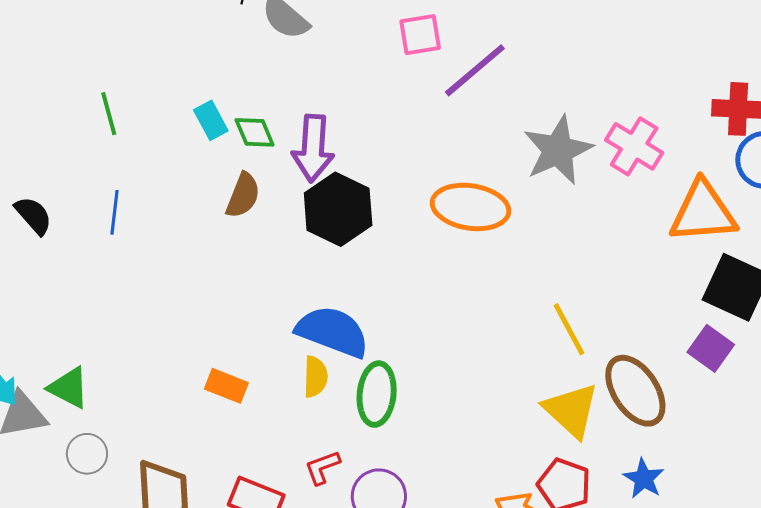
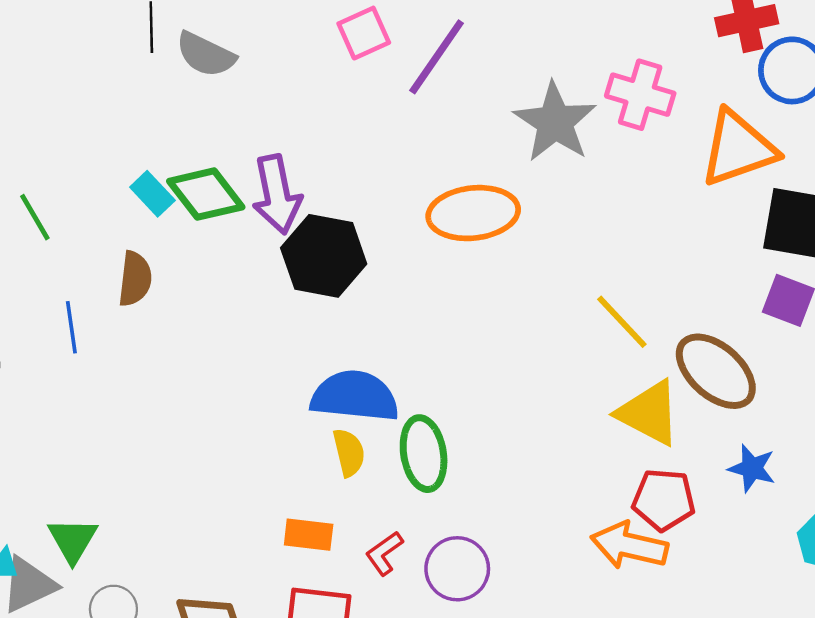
green diamond: (255, 132) -> (206, 194), size x1.5
brown semicircle: (243, 195) -> (135, 279), moved
orange rectangle: (226, 386) -> (309, 535), moved
green triangle: (69, 388) -> (73, 540), turned 48

